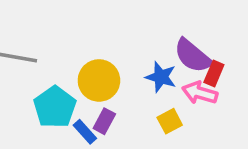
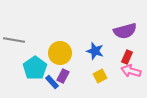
purple semicircle: (193, 56) -> (125, 31), moved, turned -55
red rectangle: (214, 73) -> (127, 57), moved
pink arrow: (200, 93) -> (131, 71), moved

